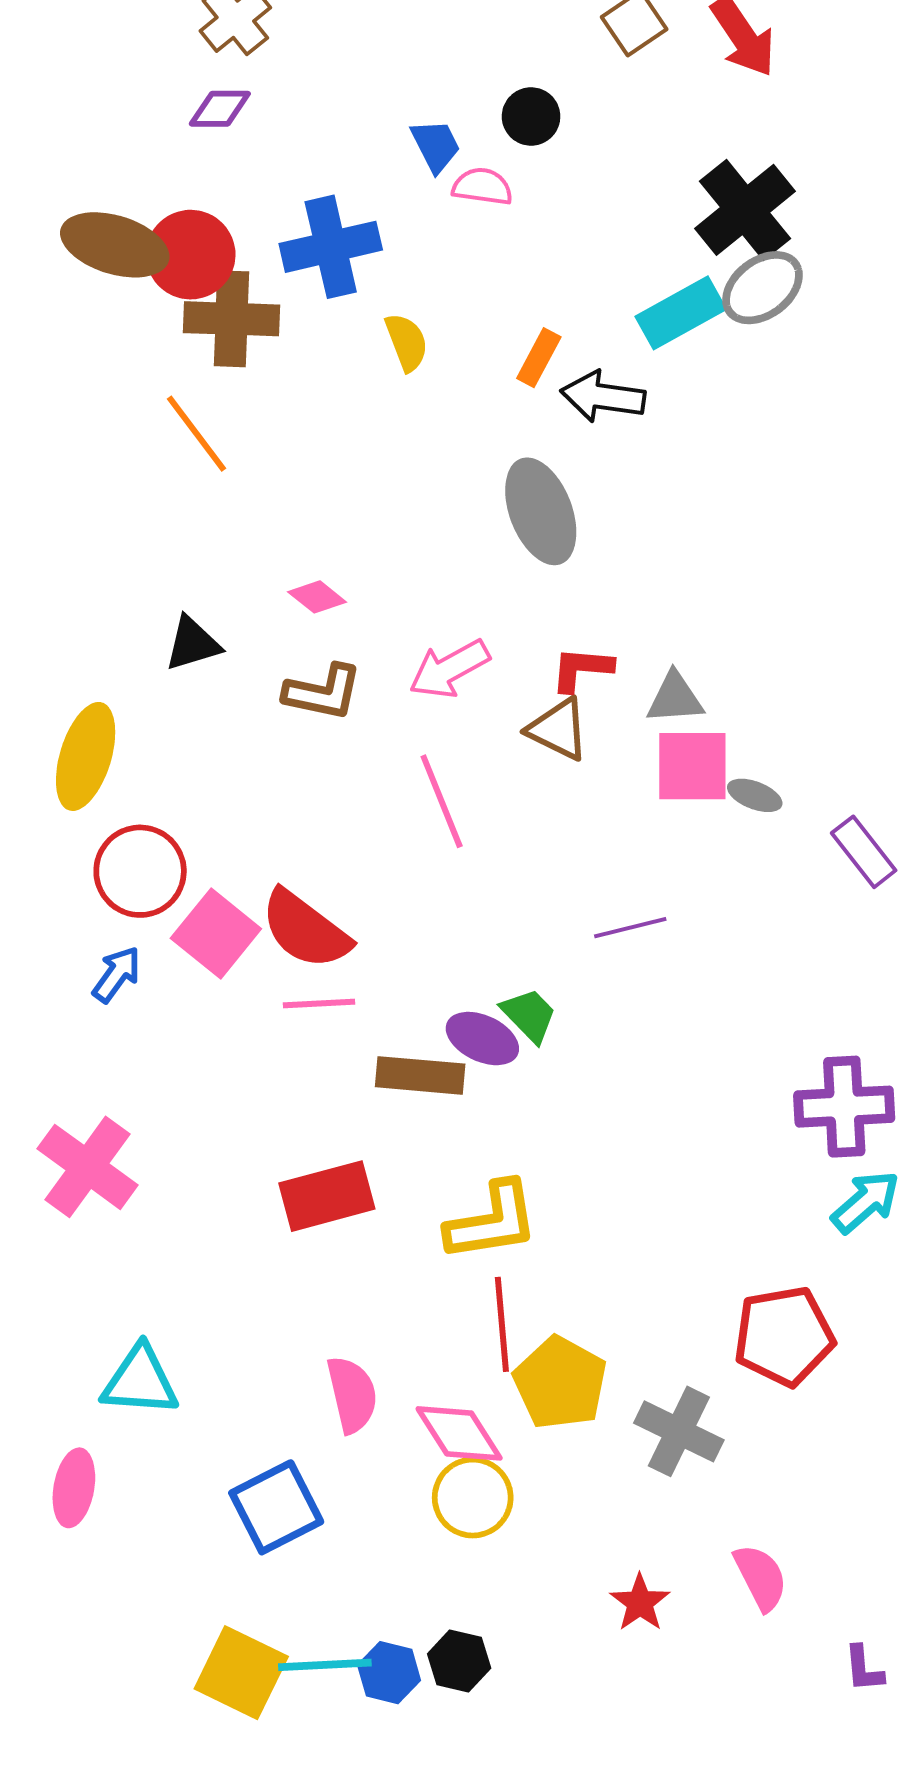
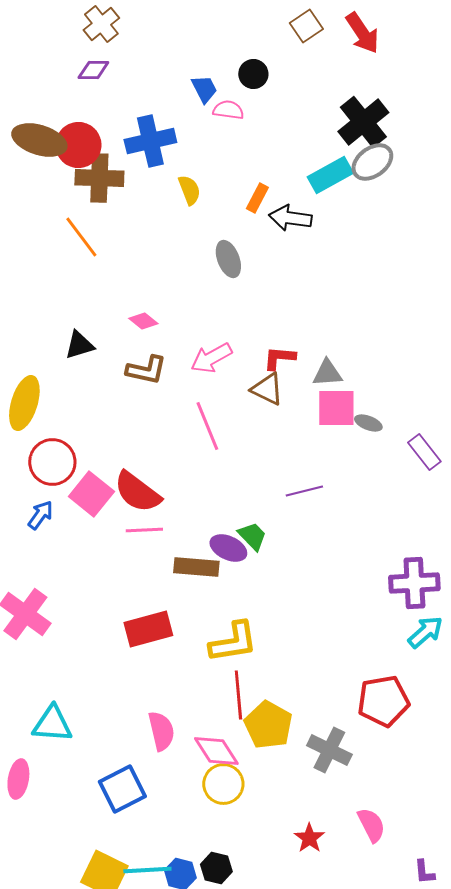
gray ellipse: (541, 511) -> (228, 259), moved, size x0.7

